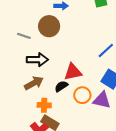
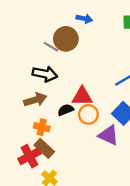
gray line: (24, 36) -> (51, 47), moved
orange circle: (82, 95) -> (88, 114), moved

